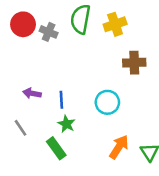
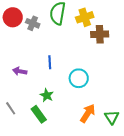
brown cross: (134, 63) -> (100, 34), moved
blue line: (61, 100) -> (50, 62), moved
gray line: (20, 128) -> (11, 108), moved

